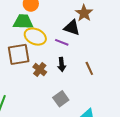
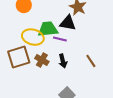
green trapezoid: (23, 22) -> (48, 29), moved
brown cross: (40, 70) -> (42, 60), moved

